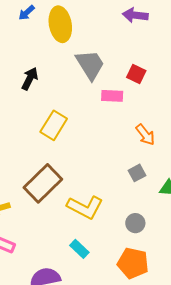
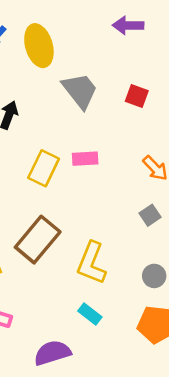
pink rectangle: (112, 96) -> (85, 159), moved
yellow L-shape: (85, 207) -> (92, 263), turned 90

